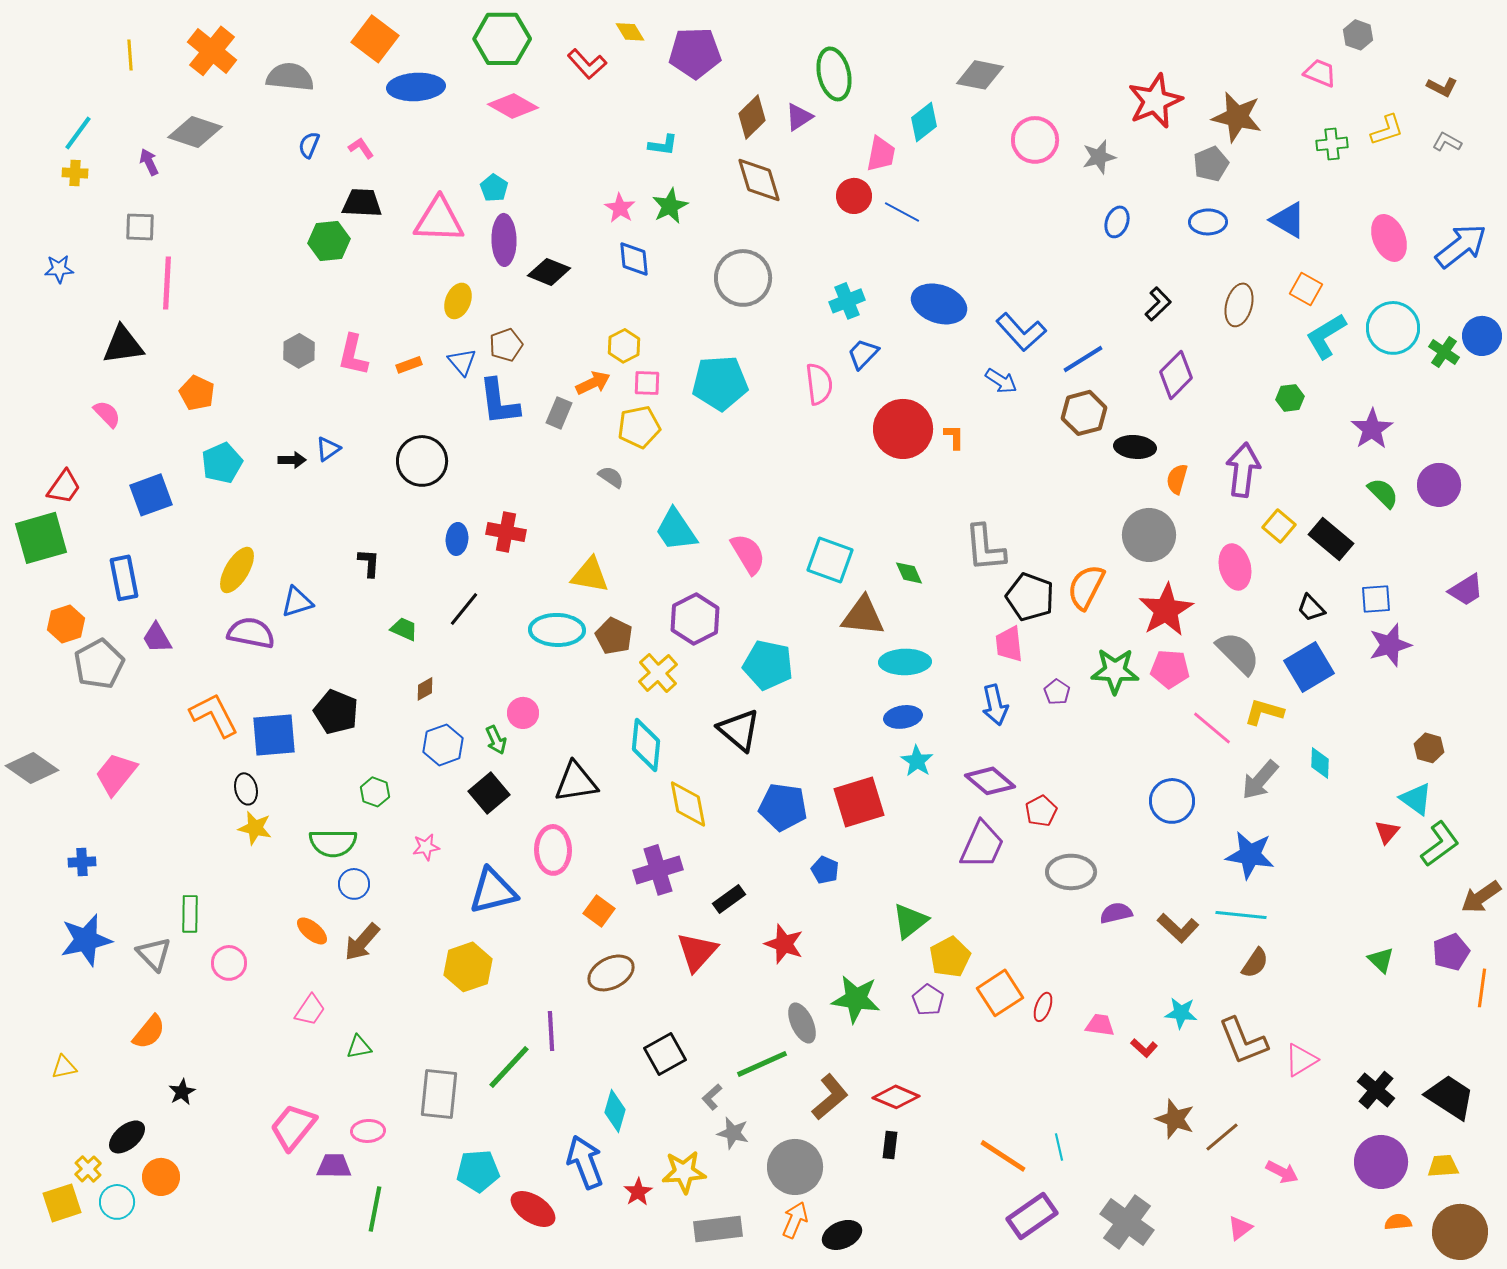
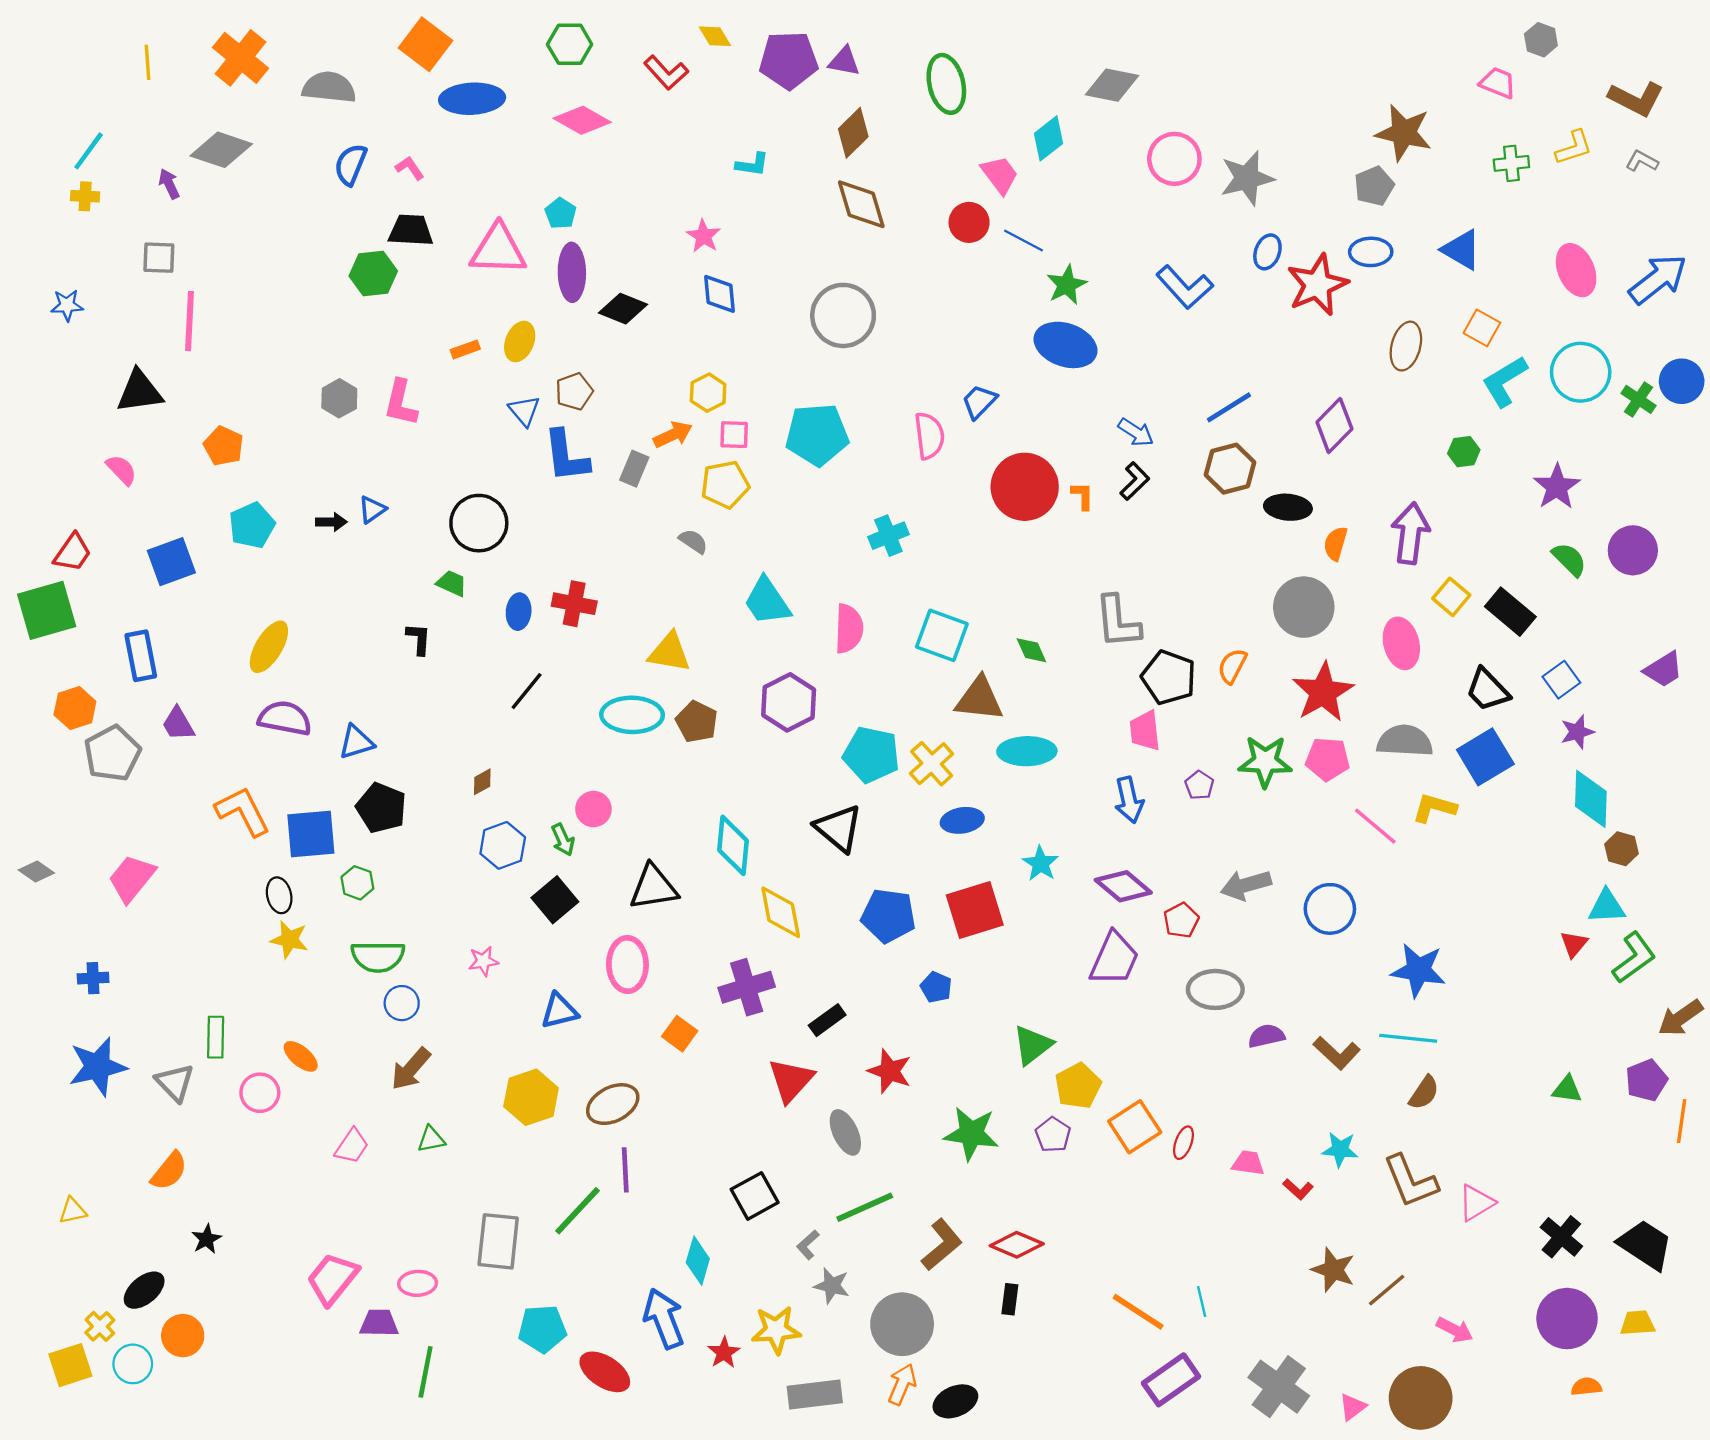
green hexagon: (502, 39) -> (570, 44), size x0.7
brown L-shape: (1442, 87) -> (1636, 99), size x1.6
red star: (1155, 101) -> (1317, 285), moved
purple triangle: (799, 117) -> (844, 61), moved, turned 44
blue semicircle: (309, 145) -> (351, 165), size x1.4
pink trapezoid: (881, 154) -> (1000, 175), turned -48
gray star: (1099, 157) -> (1247, 178), size x1.4
green star: (670, 206) -> (1067, 285), moved
cyan cross: (847, 301) -> (888, 536), moved
black L-shape: (1158, 304) -> (1135, 481), moved
blue L-shape: (1021, 332) -> (1185, 287), moved
orange rectangle: (409, 365) -> (465, 349), moved
pink semicircle: (748, 554) -> (849, 629), turned 33
orange semicircle: (1086, 587) -> (1232, 666), size x0.7
blue square: (1376, 599) -> (1561, 680), turned -32
blue triangle: (297, 602) -> (356, 742), moved
black trapezoid: (1311, 608) -> (1488, 690), size x1.4
green trapezoid: (404, 629) -> (452, 583), moved
purple star: (1390, 645) -> (1577, 732), size x0.7
gray semicircle: (1238, 653) -> (1405, 741), turned -42
yellow cross: (658, 673) -> (932, 764), moved
blue ellipse: (903, 717) -> (962, 820), moved
cyan diamond: (1320, 763) -> (1591, 799), moved, size x1.6
gray diamond: (32, 768) -> (36, 871), size x0.6
gray arrow: (1260, 780) -> (1246, 885), moved, turned 33
green hexagon: (375, 792) -> (357, 883), moved
cyan triangle: (1416, 799) -> (1607, 907), turned -39
blue triangle: (493, 891) -> (559, 1011), size x0.7
orange ellipse: (312, 931) -> (301, 1056), moved
green triangle: (1381, 960) -> (1567, 1089), turned -36
brown ellipse: (611, 973) -> (613, 1104), moved
gray ellipse: (802, 1023) -> (845, 1132), moved
green triangle: (359, 1047) -> (431, 1139), moved
pink triangle: (1240, 1228) -> (1353, 1407), moved
brown circle: (1460, 1232) -> (1421, 1398), moved

